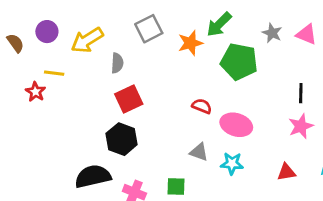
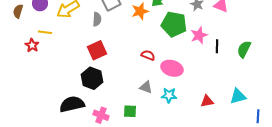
brown semicircle: (15, 43) -> (18, 11), turned -128
gray semicircle: (117, 63) -> (97, 19), moved
pink star: (301, 126) -> (199, 35), moved

